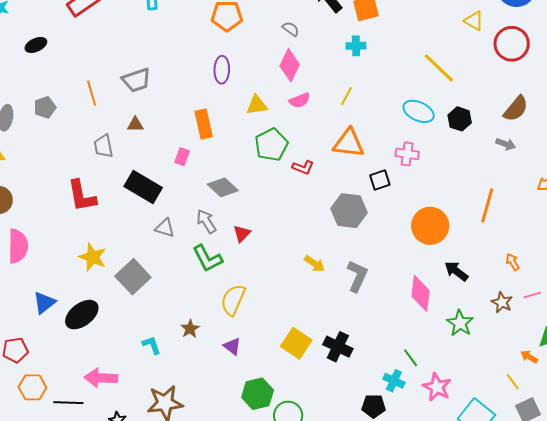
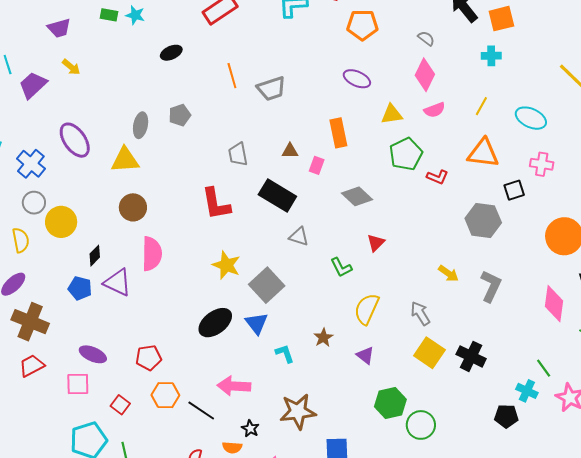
purple ellipse: (222, 70) -> (357, 79), turned -68
orange line: (92, 93) -> (232, 76), moved
cyan ellipse: (419, 111) -> (531, 118), moved
brown triangle: (135, 125) -> (290, 151), moved
gray arrow: (206, 221) -> (420, 313), moved
green L-shape: (207, 258) -> (341, 267), size x0.7
blue triangle: (44, 303) -> (257, 323), moved, turned -30
black line: (68, 403) -> (201, 410), turned 32

